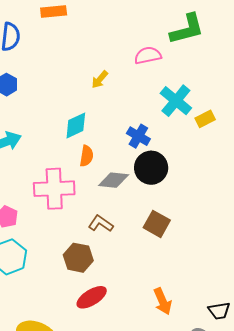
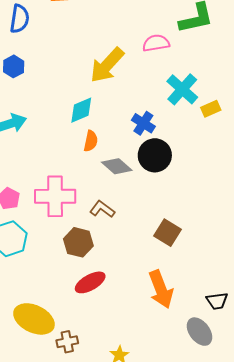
yellow arrow: (100, 79) -> (107, 65), size x2.0
gray diamond: (114, 180) -> (117, 166), turned 32
pink cross: (54, 189) -> (55, 196), moved
brown square: (157, 224) -> (168, 233), moved
orange arrow: (163, 301) -> (161, 289), size x1.4

